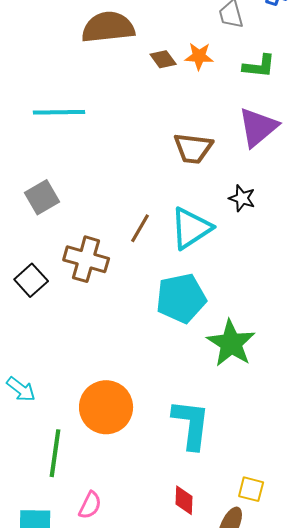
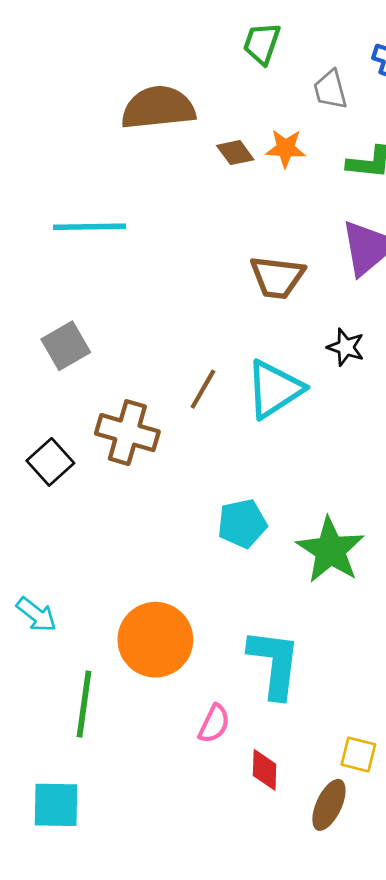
cyan pentagon: (181, 298) -> (242, 524), moved, size x0.7
pink semicircle: (90, 505) -> (214, 724), moved

